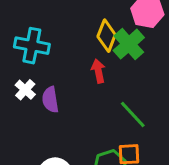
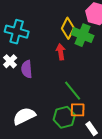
green cross: (129, 44) -> (83, 35), turned -30
green line: (133, 114) -> (73, 91), moved

